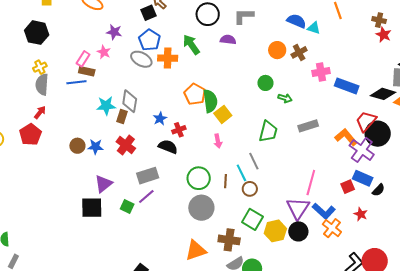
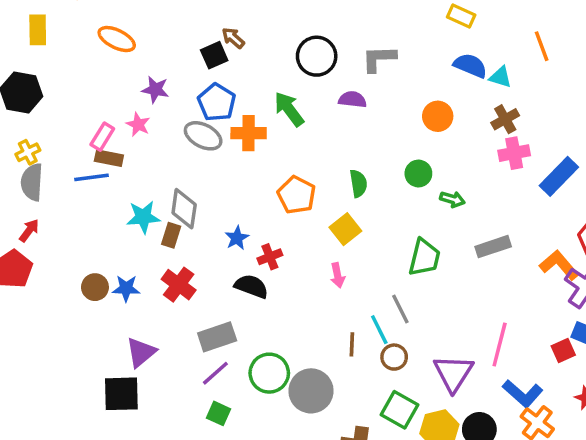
brown cross: (299, 52) -> (505, 119), moved
blue rectangle: (347, 86) -> (559, 176), turned -65
green semicircle: (210, 101) -> (358, 183), moved, size x0.7
green circle: (199, 178) -> (269, 373), moved
green square: (127, 207) -> (219, 413), moved
purple triangle: (298, 208) -> (453, 373), moved

